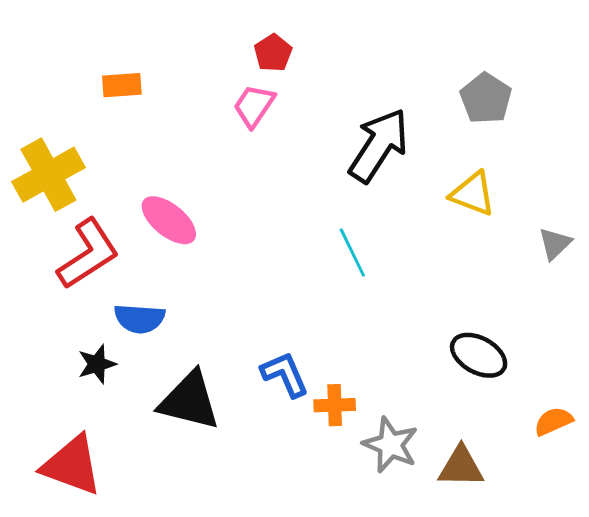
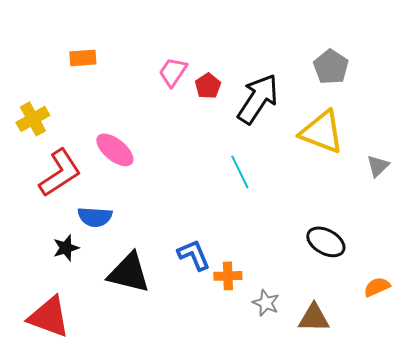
red pentagon: (273, 53) -> (208, 86), moved
yellow cross: (48, 175) -> (33, 119), size x0.7
yellow triangle: (473, 194) -> (322, 132), size x1.4
gray star: (390, 445) -> (266, 303), size x0.7

